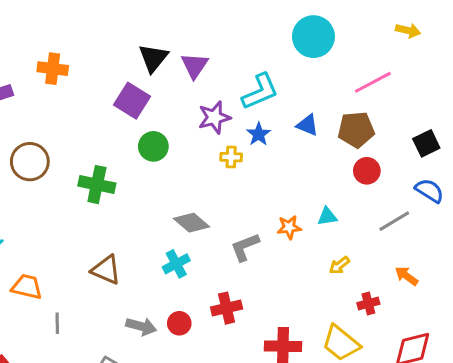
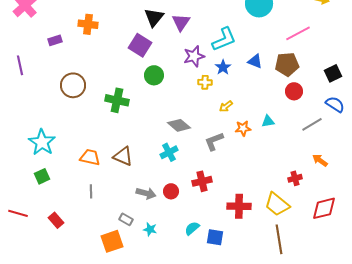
yellow arrow: (339, 265) -> (226, 106), moved
orange trapezoid: (27, 287) -> (90, 157), moved

